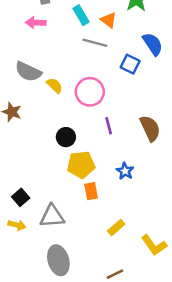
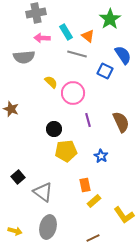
pink arrow: (36, 23) -> (42, 38), moved
gray semicircle: (28, 72) -> (24, 57), moved, turned -30
yellow semicircle: (55, 86) -> (51, 82), moved
orange rectangle: (91, 191) -> (85, 185), moved
gray triangle: (52, 216) -> (43, 192), turned 40
yellow arrow: (17, 225) -> (15, 231), moved
gray ellipse: (58, 260) -> (48, 227), turned 30

